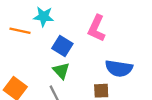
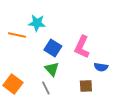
pink L-shape: (96, 28) -> (82, 47), moved
blue semicircle: (119, 68) -> (101, 67), size x0.6

